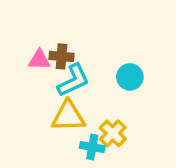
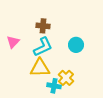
brown cross: (61, 56) -> (43, 26), moved
pink triangle: (39, 60) -> (13, 42), moved, turned -48

